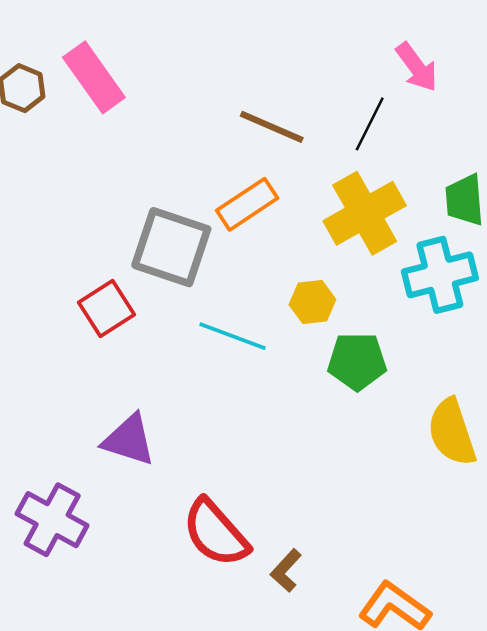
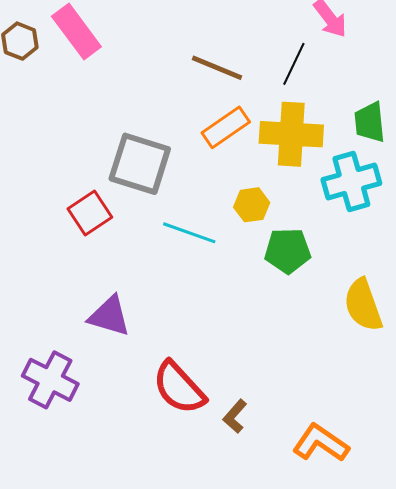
orange rectangle: (247, 204) -> (226, 127), moved
yellow cross: (365, 213) -> (291, 134), turned 34

